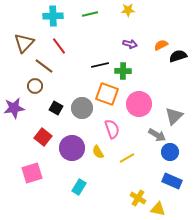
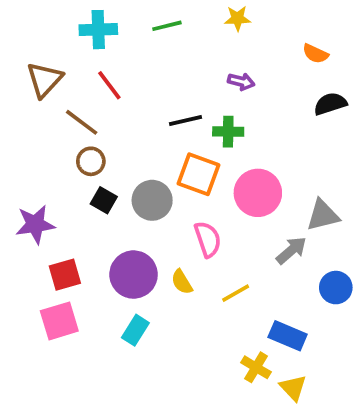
orange semicircle: (161, 45) -> (315, 54), moved, turned -128
brown circle: (35, 86) -> (91, 161), moved
purple star: (14, 108) -> (35, 224), moved
gray triangle: (174, 116) -> (323, 215), turned 30
gray arrow: (157, 135) -> (291, 250), turned -72
red square: (43, 137) -> (65, 275), moved, turned 36
blue circle: (170, 152) -> (336, 288), moved
blue rectangle: (172, 181) -> (288, 336), moved
cyan rectangle: (79, 187) -> (135, 330), moved
yellow triangle: (158, 209) -> (293, 388), turned 35

